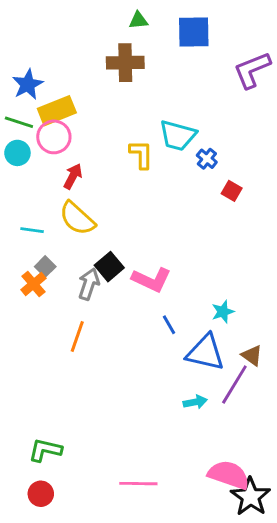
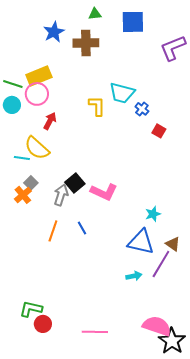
blue star: (28, 84) -> (54, 32), moved
yellow semicircle: (77, 218) -> (37, 148), moved
blue line: (169, 325) -> (82, 228), moved
red circle: (41, 494) -> (43, 324), moved

